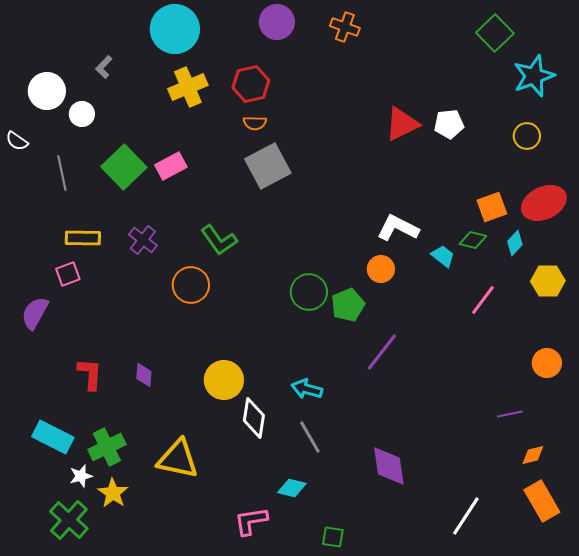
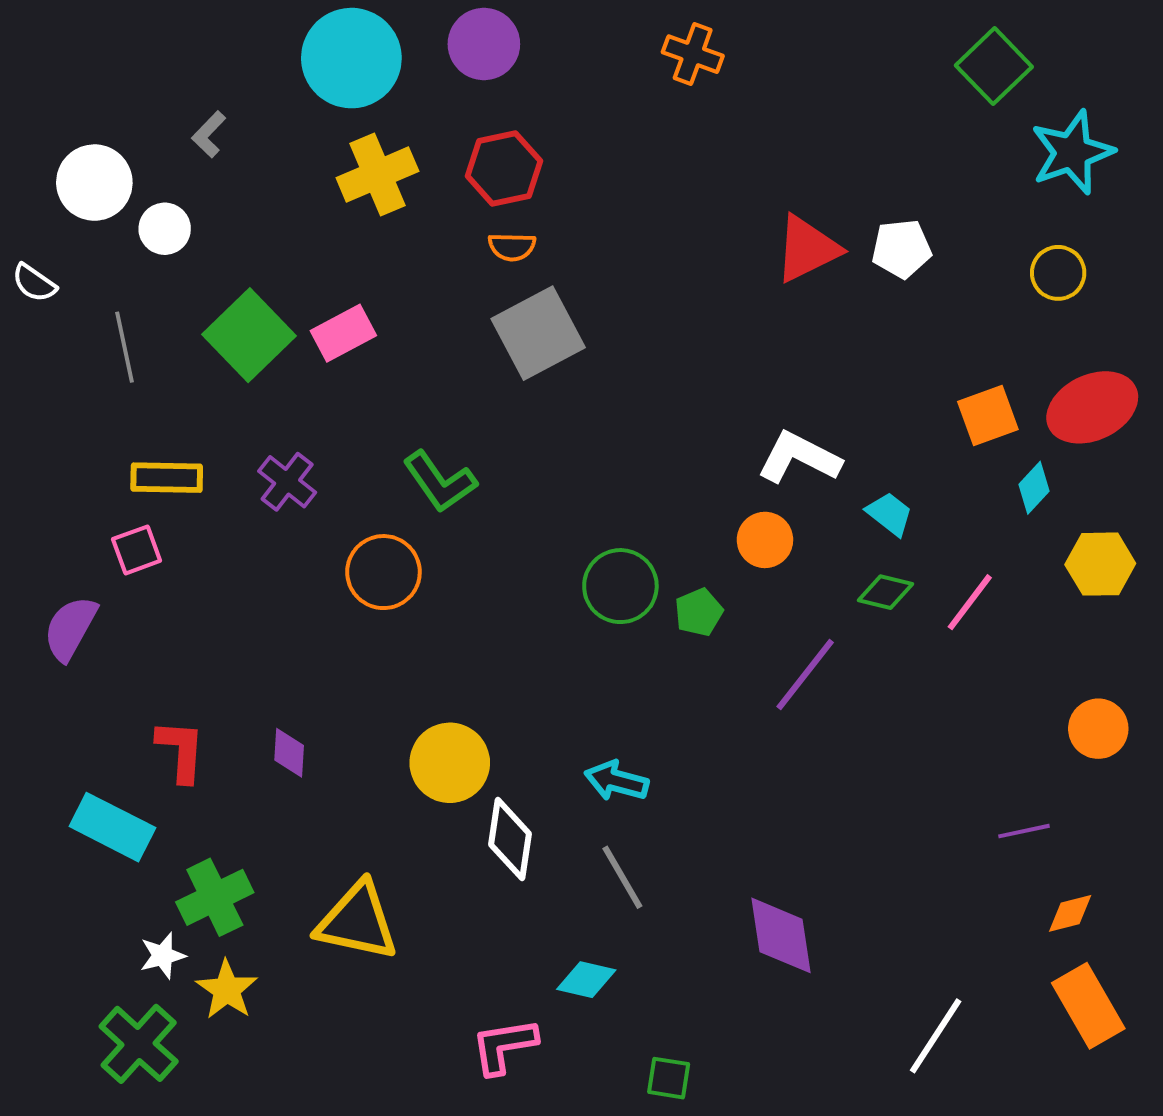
purple circle: (277, 22) -> (484, 44), moved
green diamond: (473, 240) -> (885, 592), moved
green pentagon: (348, 305) -> (699, 612), size x0.7
purple line: (382, 352) -> (805, 674), moved
cyan rectangle: (53, 437) -> (112, 827), moved

